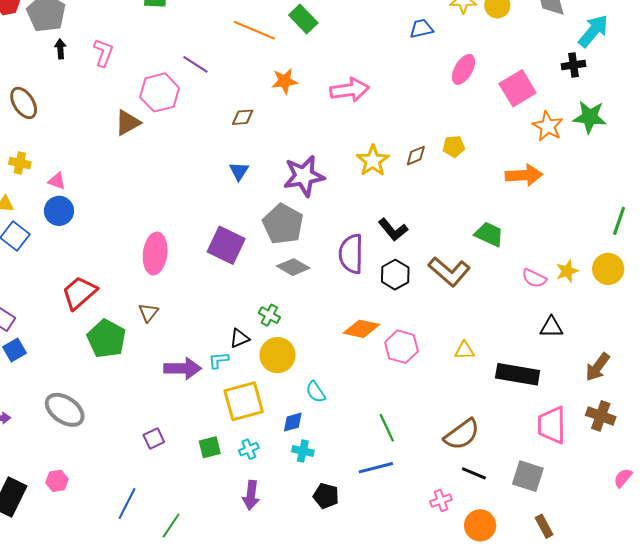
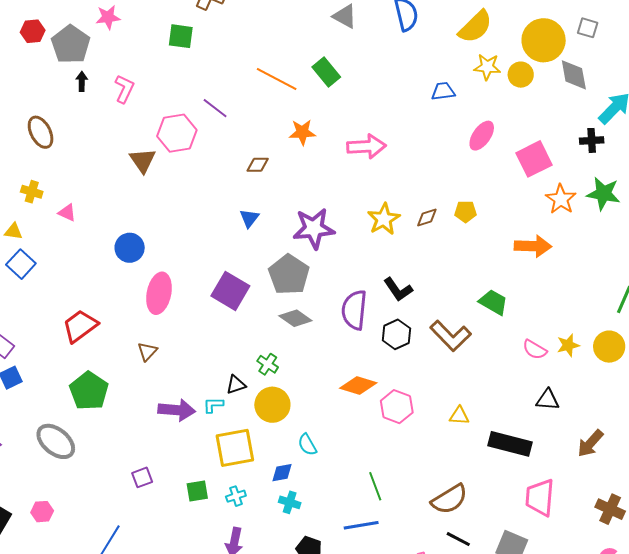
brown triangle: (128, 123) -> (143, 161), turned -40
blue circle: (59, 211) -> (130, 248), moved
green pentagon: (106, 339) -> (89, 391), moved
brown cross: (601, 416) -> (610, 509), moved

